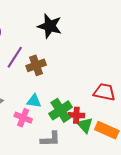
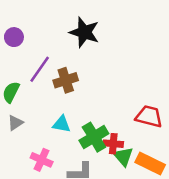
pink cross: (23, 118) -> (42, 160), moved

